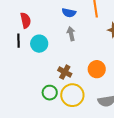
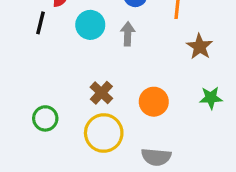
cyan circle: (39, 44) -> (90, 25), moved
green circle: (50, 93) -> (45, 118), moved

